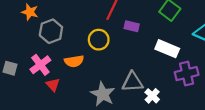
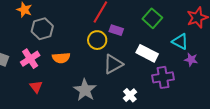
yellow circle: (99, 40) -> (97, 40), moved
gray triangle: (133, 82) -> (113, 64), moved, turned -30
red triangle: (53, 85) -> (36, 87), moved

